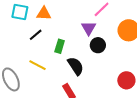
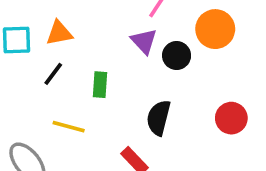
black circle: (98, 45) -> (177, 56), moved
black semicircle: (76, 66) -> (159, 118), moved, turned -120

